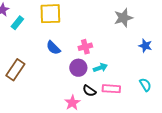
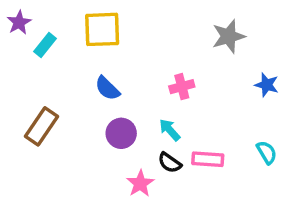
pink cross: (85, 47) -> (182, 87), moved
purple circle: (78, 68) -> (121, 133), moved
cyan arrow: (100, 68) -> (170, 130), moved, turned -112

